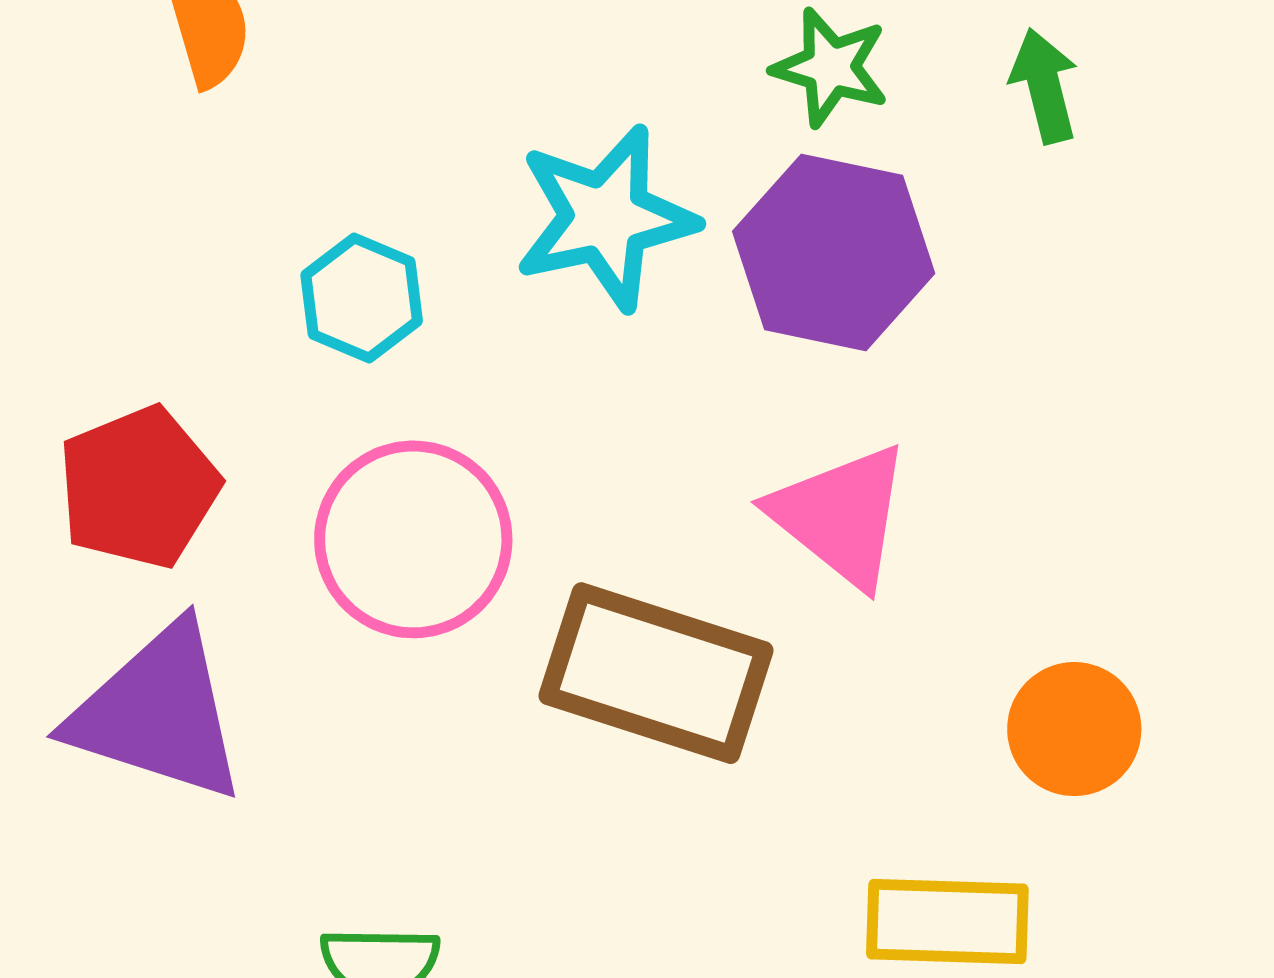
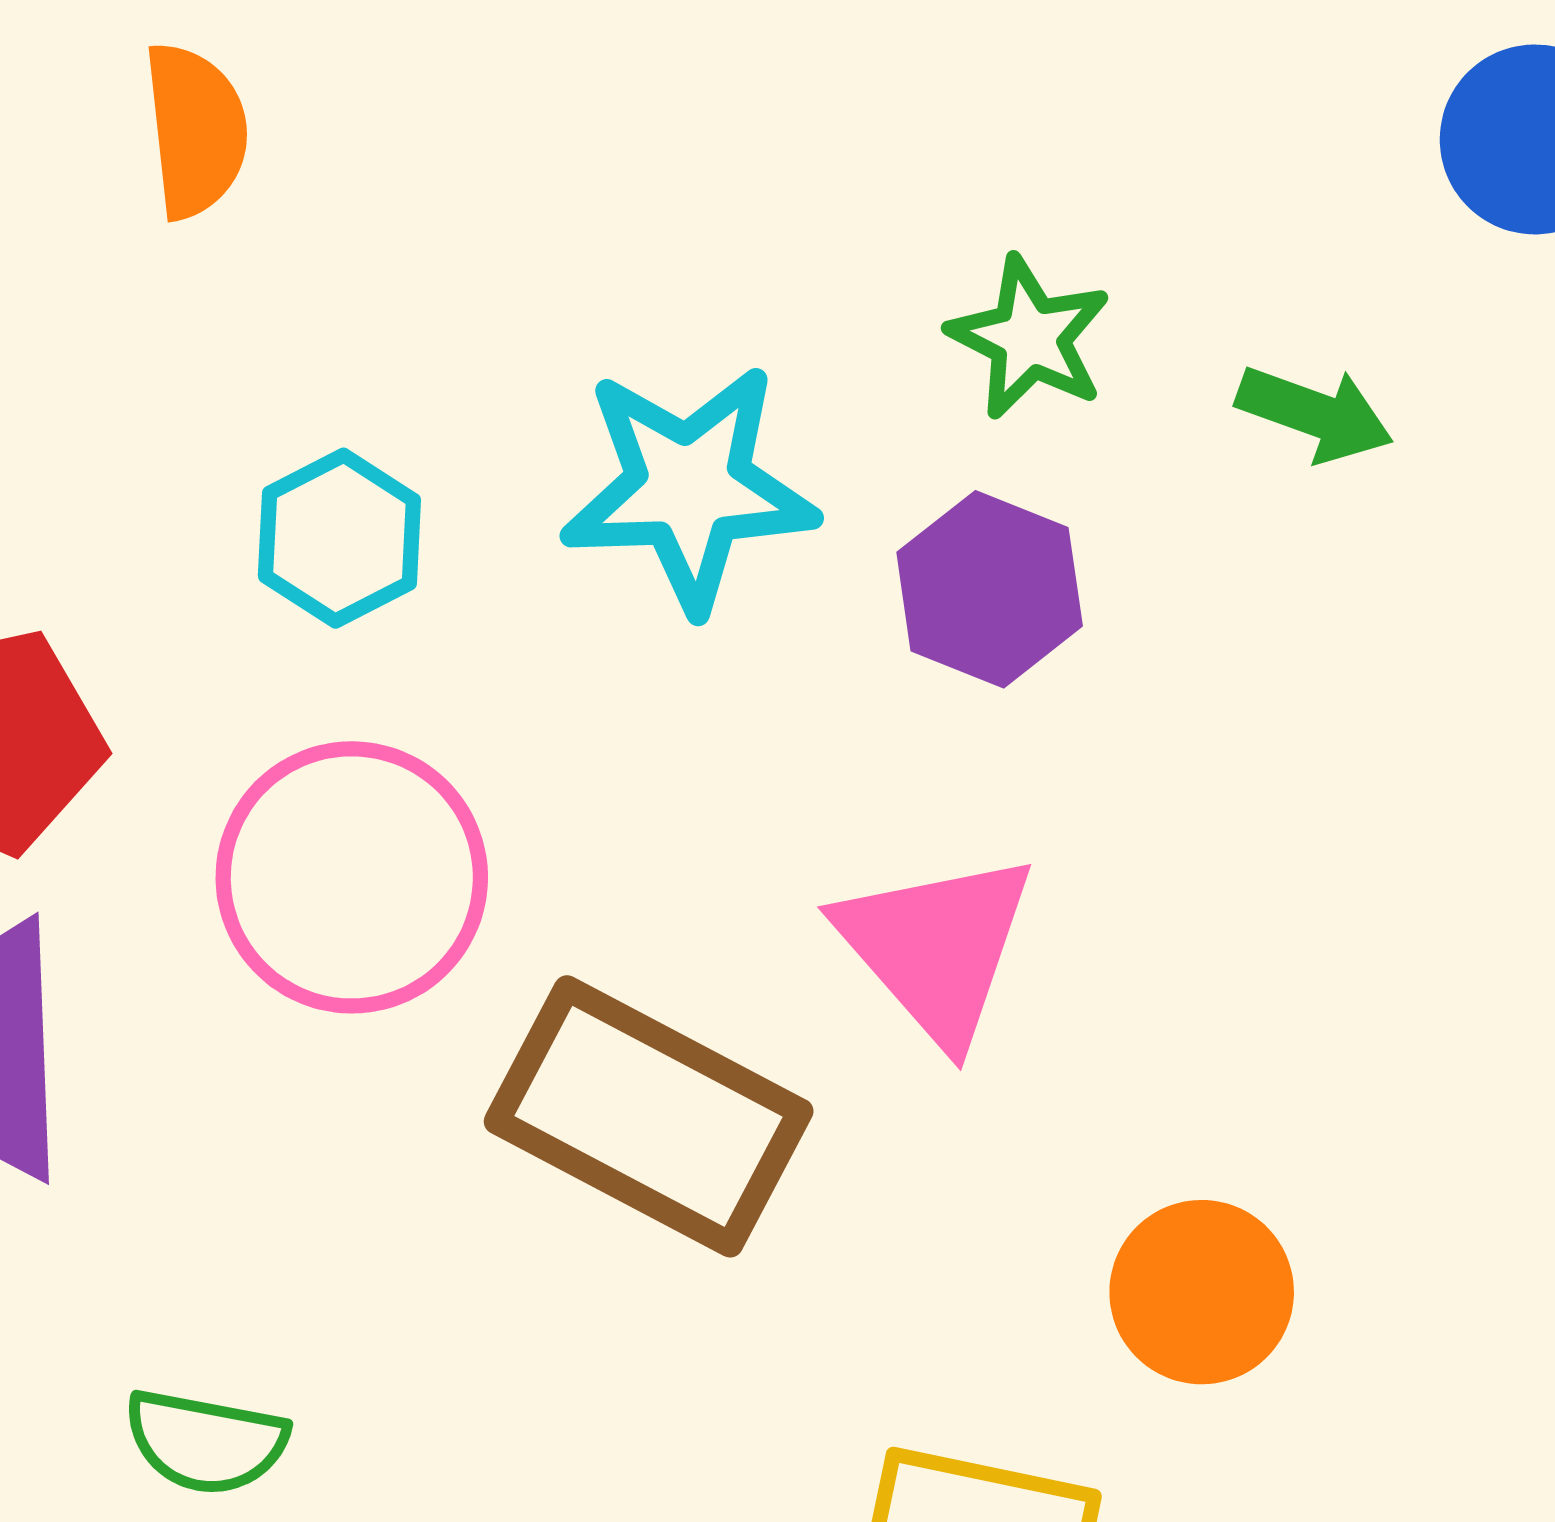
green arrow: (1044, 86) -> (1315, 414), turned 114
purple hexagon: (834, 252) -> (990, 589), size x0.7

